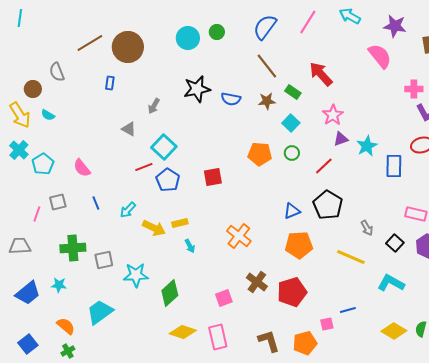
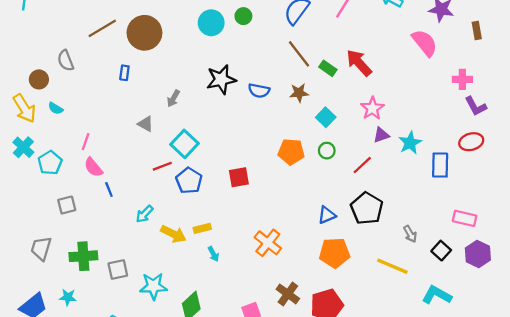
green rectangle: (293, 92) -> (328, 68), moved
blue line: (96, 203) -> (109, 189), moved
pink line: (37, 214) -> (86, 142), moved
gray trapezoid: (20, 246) -> (41, 248), moved, turned -70

